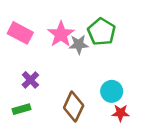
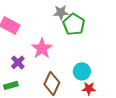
pink star: (61, 34) -> (42, 48), moved
gray star: (79, 44) -> (61, 12), moved

